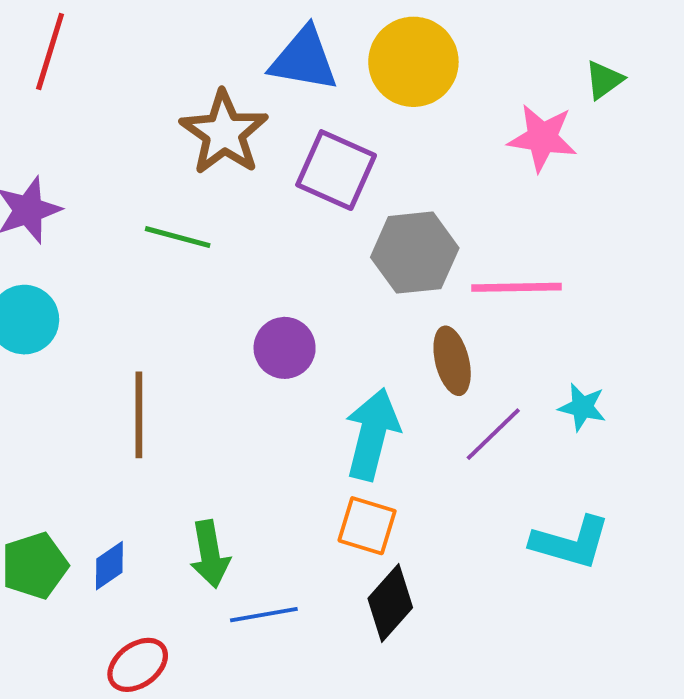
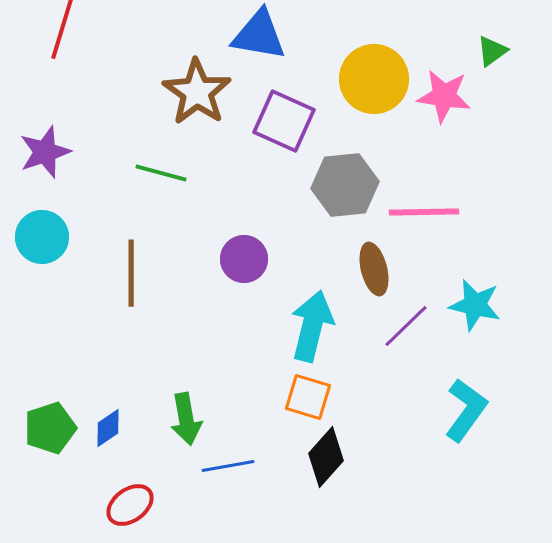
yellow circle: (413, 62) -> (374, 79), moved
cyan star: (582, 407) -> (475, 305), size x1.4
brown line: (139, 415) -> (131, 273), moved
cyan L-shape: (571, 542) -> (466, 410), turned -70

